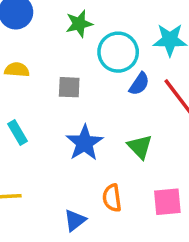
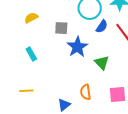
yellow semicircle: (17, 70) -> (31, 18), turned -32
blue star: (84, 143) -> (77, 47), moved

